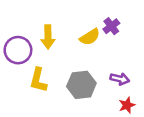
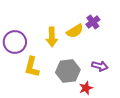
yellow arrow: (48, 37) -> (52, 37), moved
red star: (127, 105) -> (86, 88), moved

